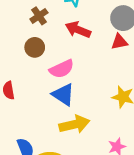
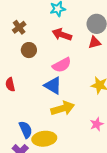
brown cross: (39, 16) -> (19, 27), moved
pink semicircle: (62, 69) -> (62, 65), moved

